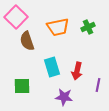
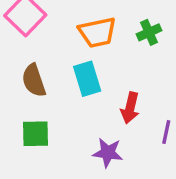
brown semicircle: (27, 41) -> (34, 80), moved
cyan rectangle: (52, 67) -> (87, 79), moved

